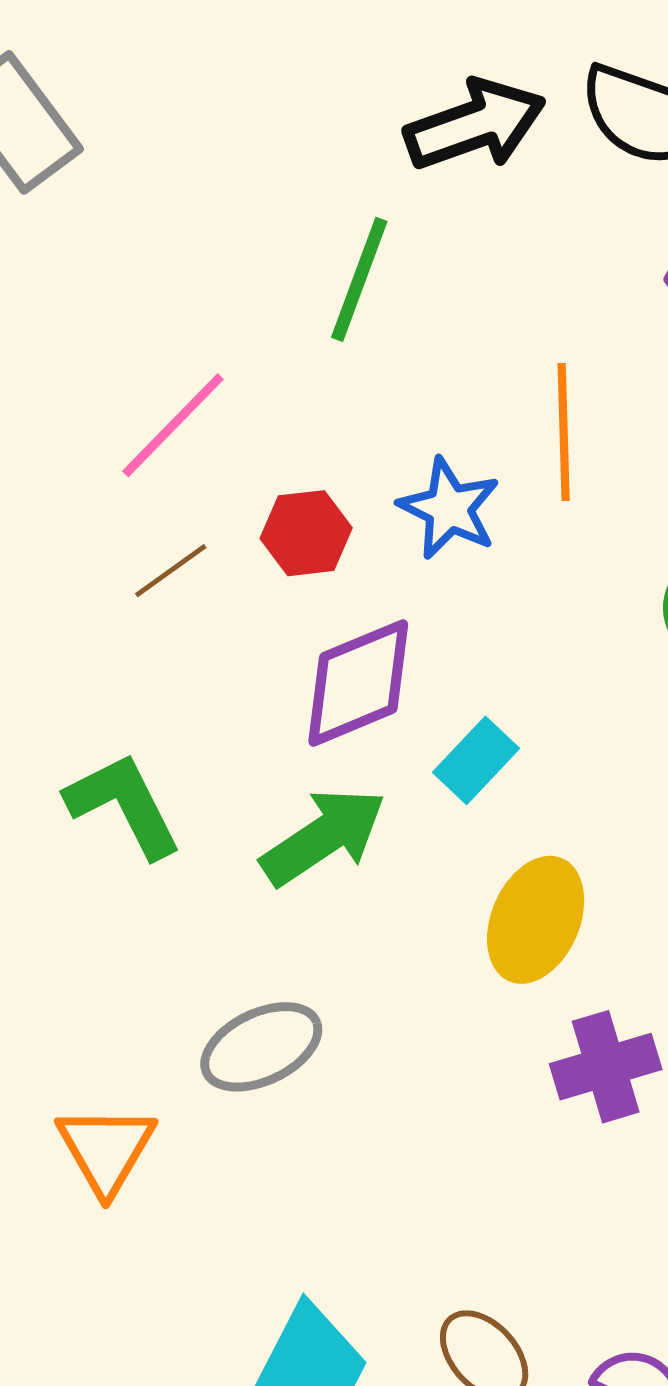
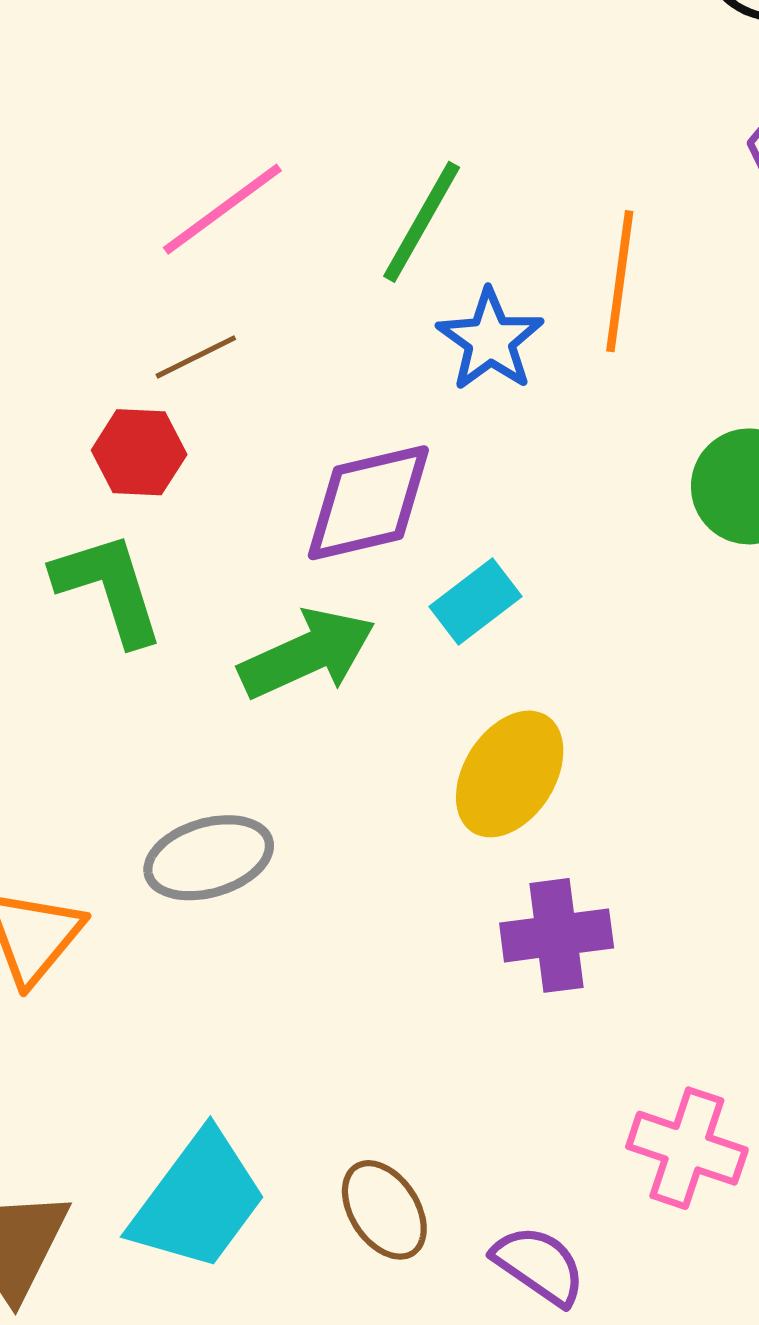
green line: (359, 279) -> (422, 222), moved
red hexagon: (306, 533) -> (139, 452), moved

